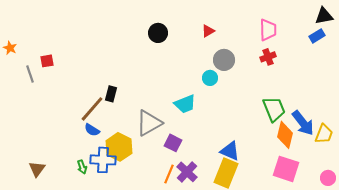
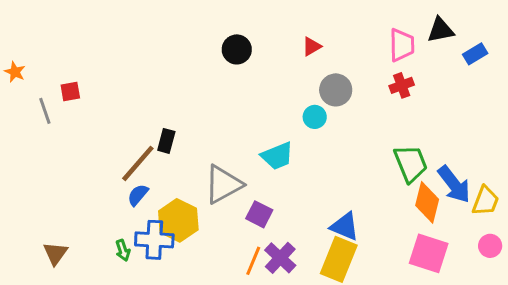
black triangle: (324, 16) -> (441, 30), moved
blue semicircle: (92, 130) -> (138, 195), turned 98
pink circle: (328, 178) -> (490, 246), moved

